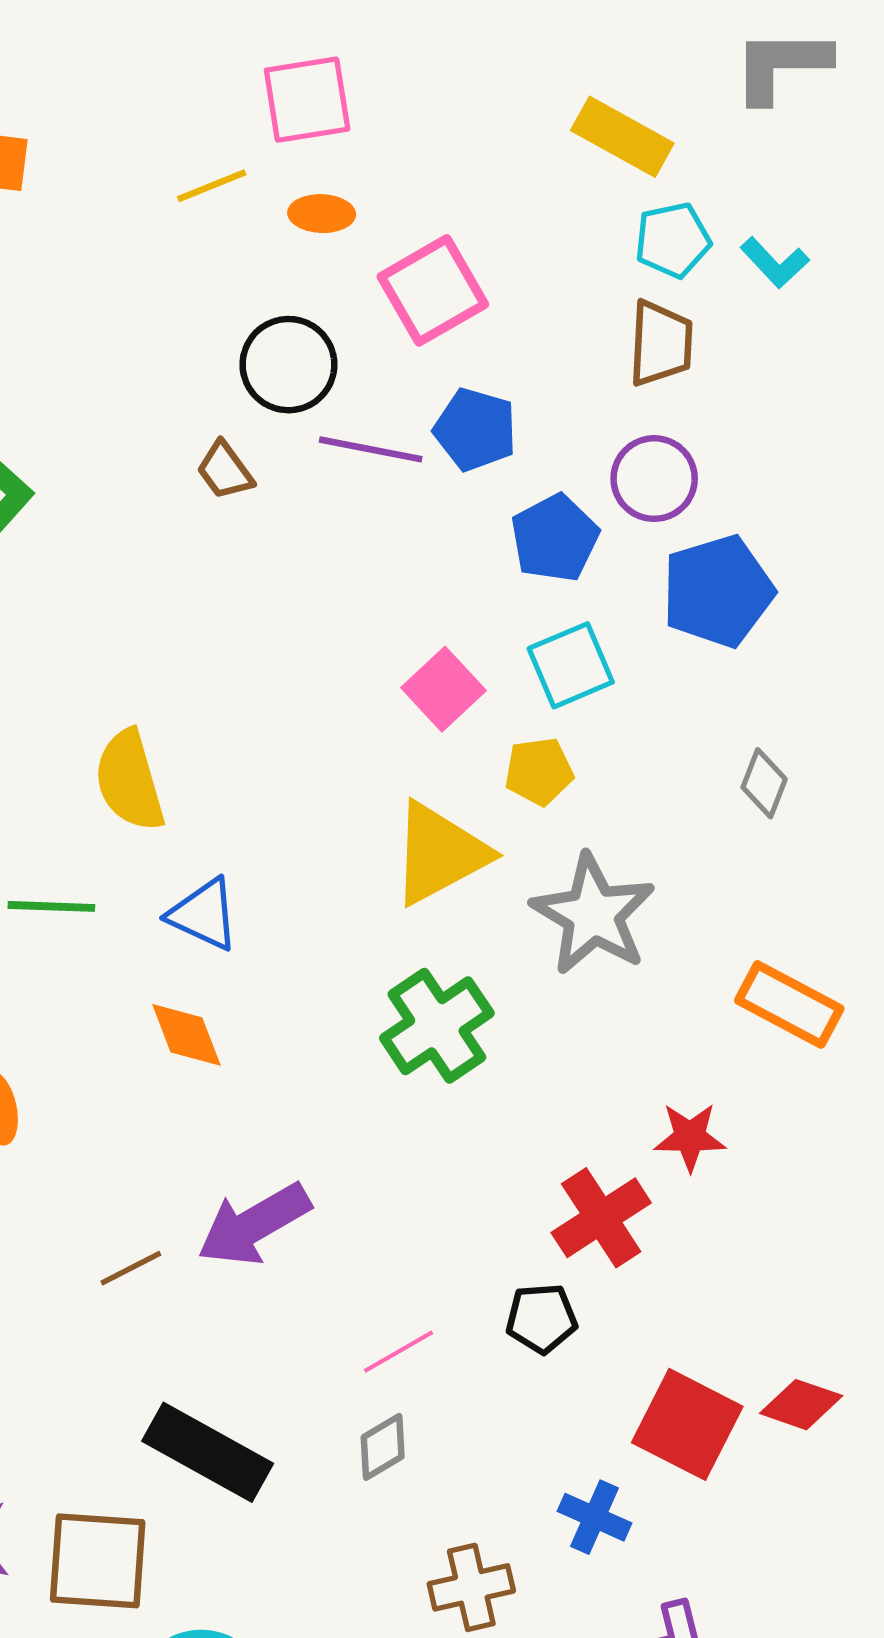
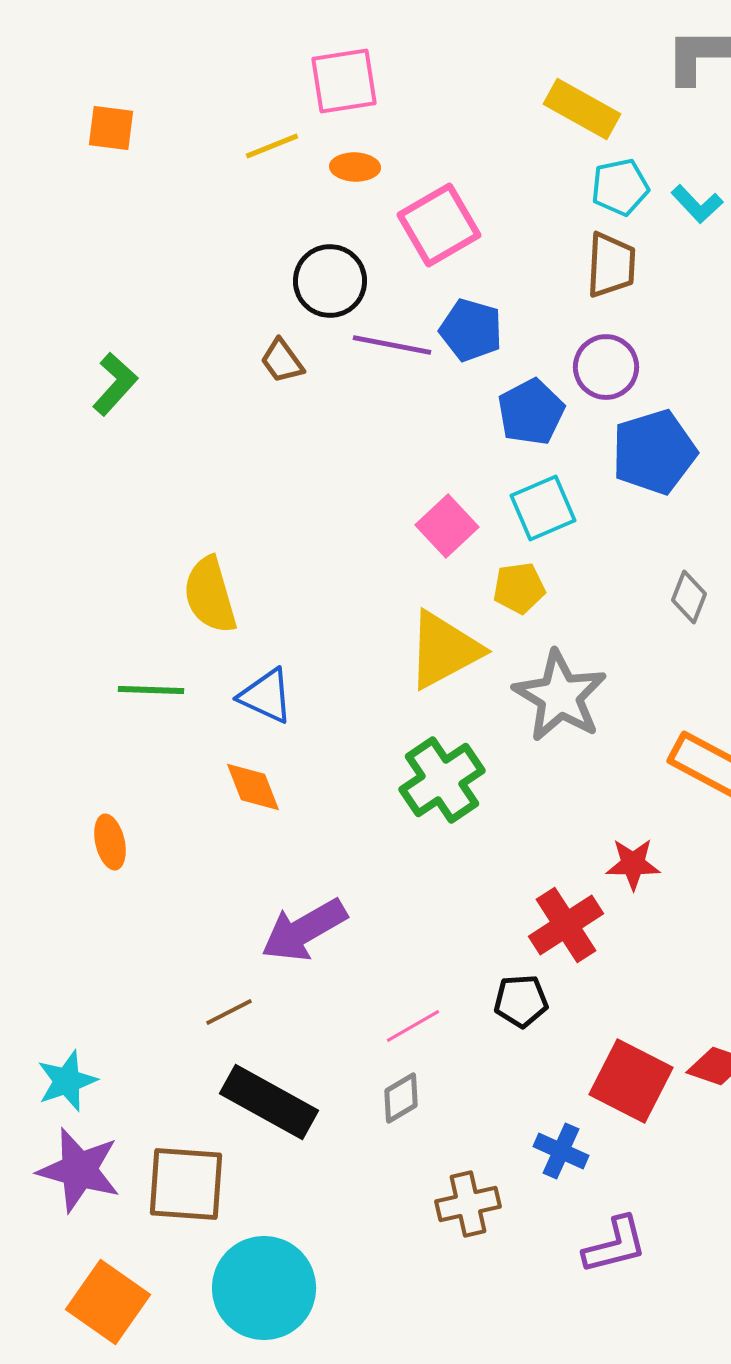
brown line: (131, 1268) -> (229, 1012), moved

